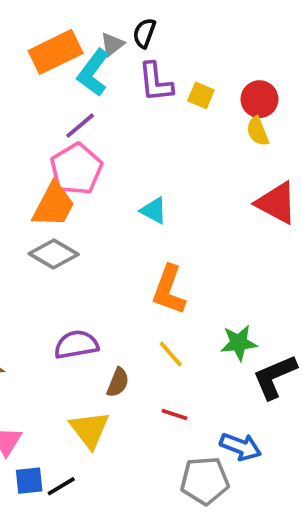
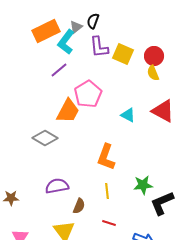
yellow square: (201, 95) -> (123, 54), size x1.5
pink pentagon: (76, 169) -> (88, 94), moved
orange trapezoid: (54, 205) -> (68, 111), moved
cyan triangle: (154, 211) -> (128, 115), moved
yellow line: (171, 354) -> (107, 191), turned 35

